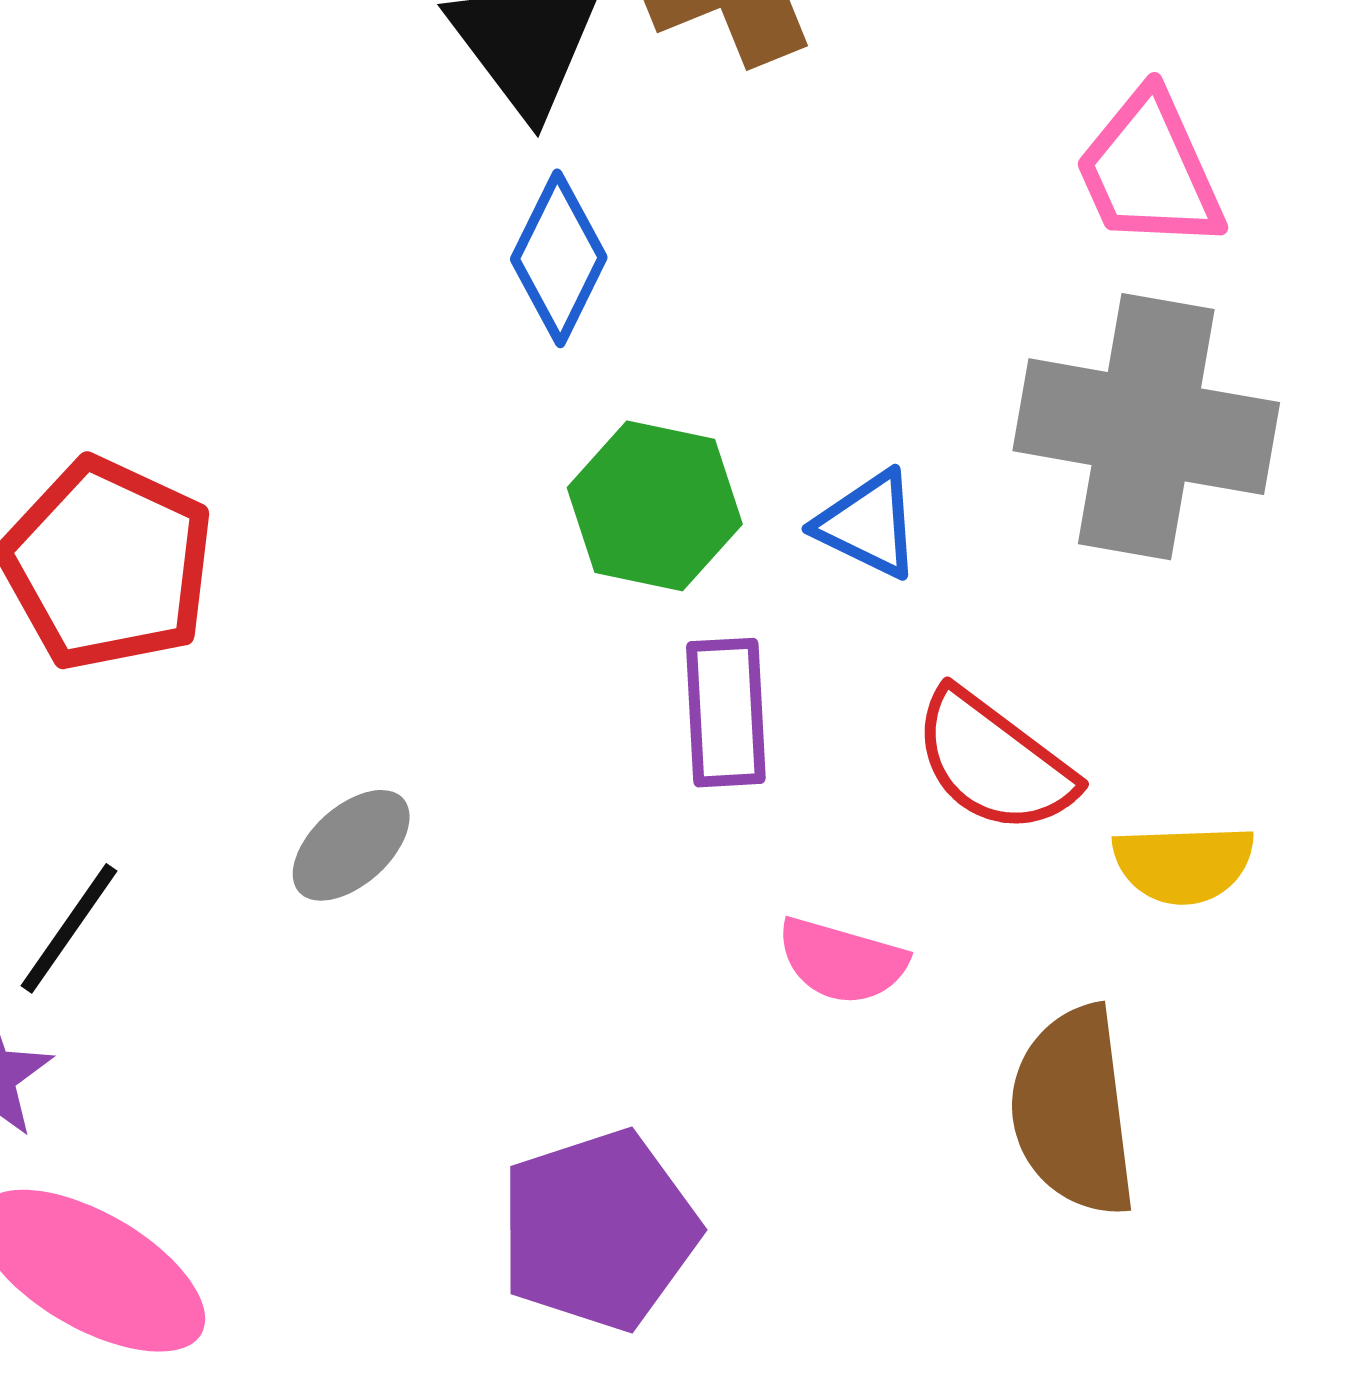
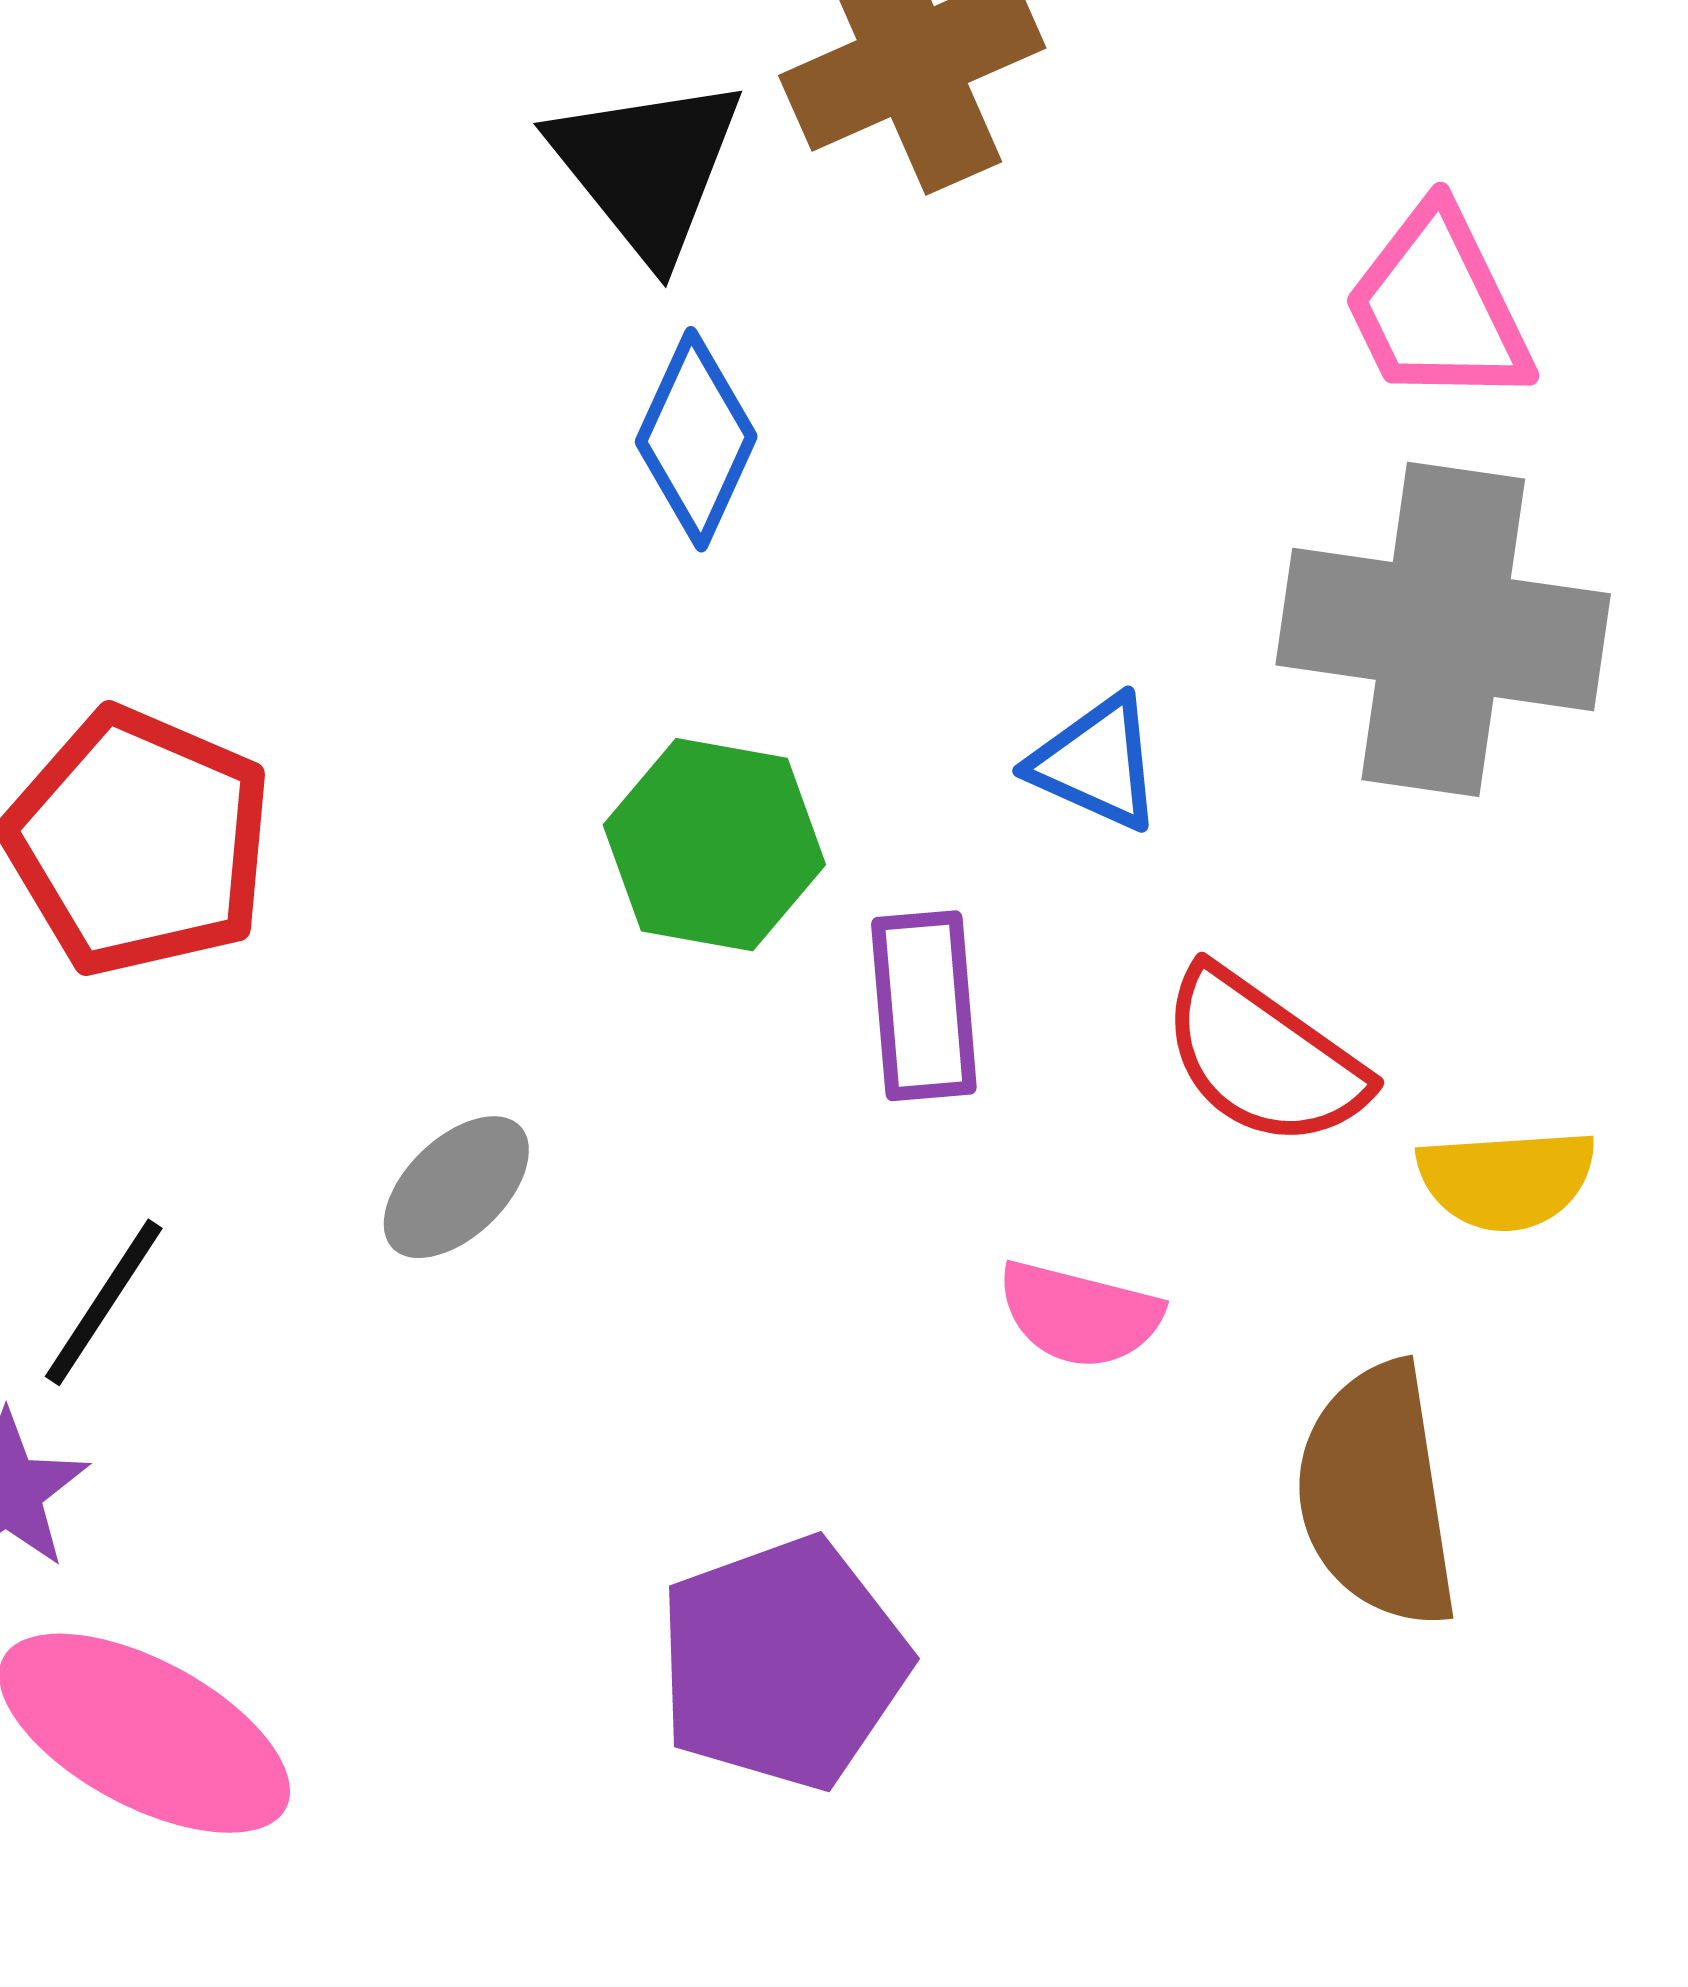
green hexagon: (655, 506) -> (714, 845), moved

